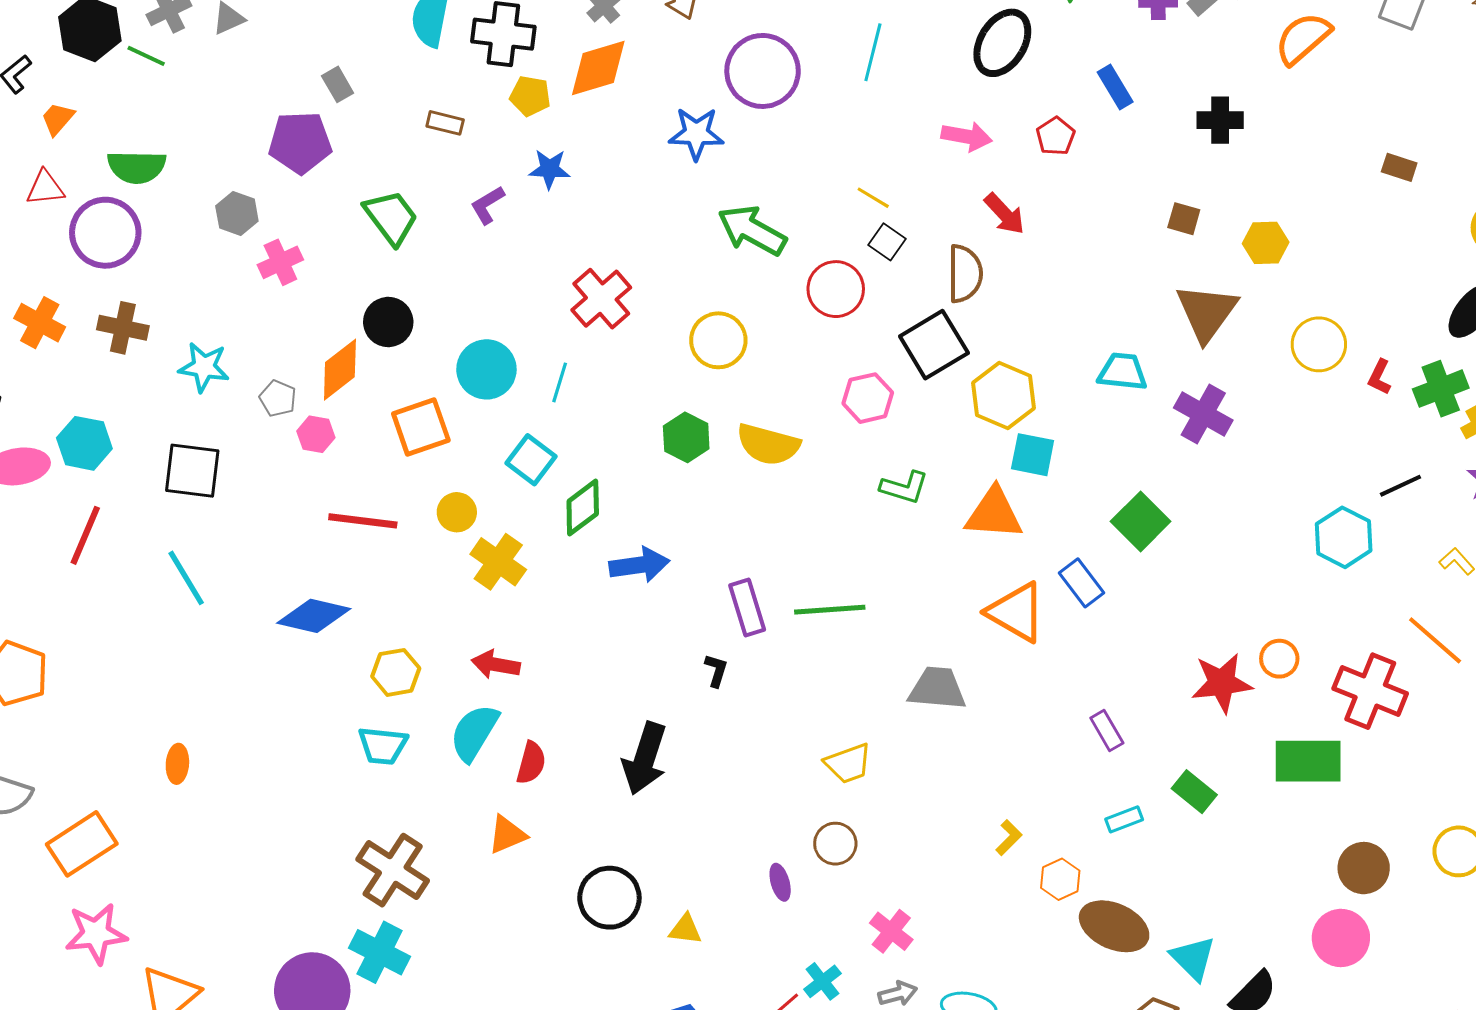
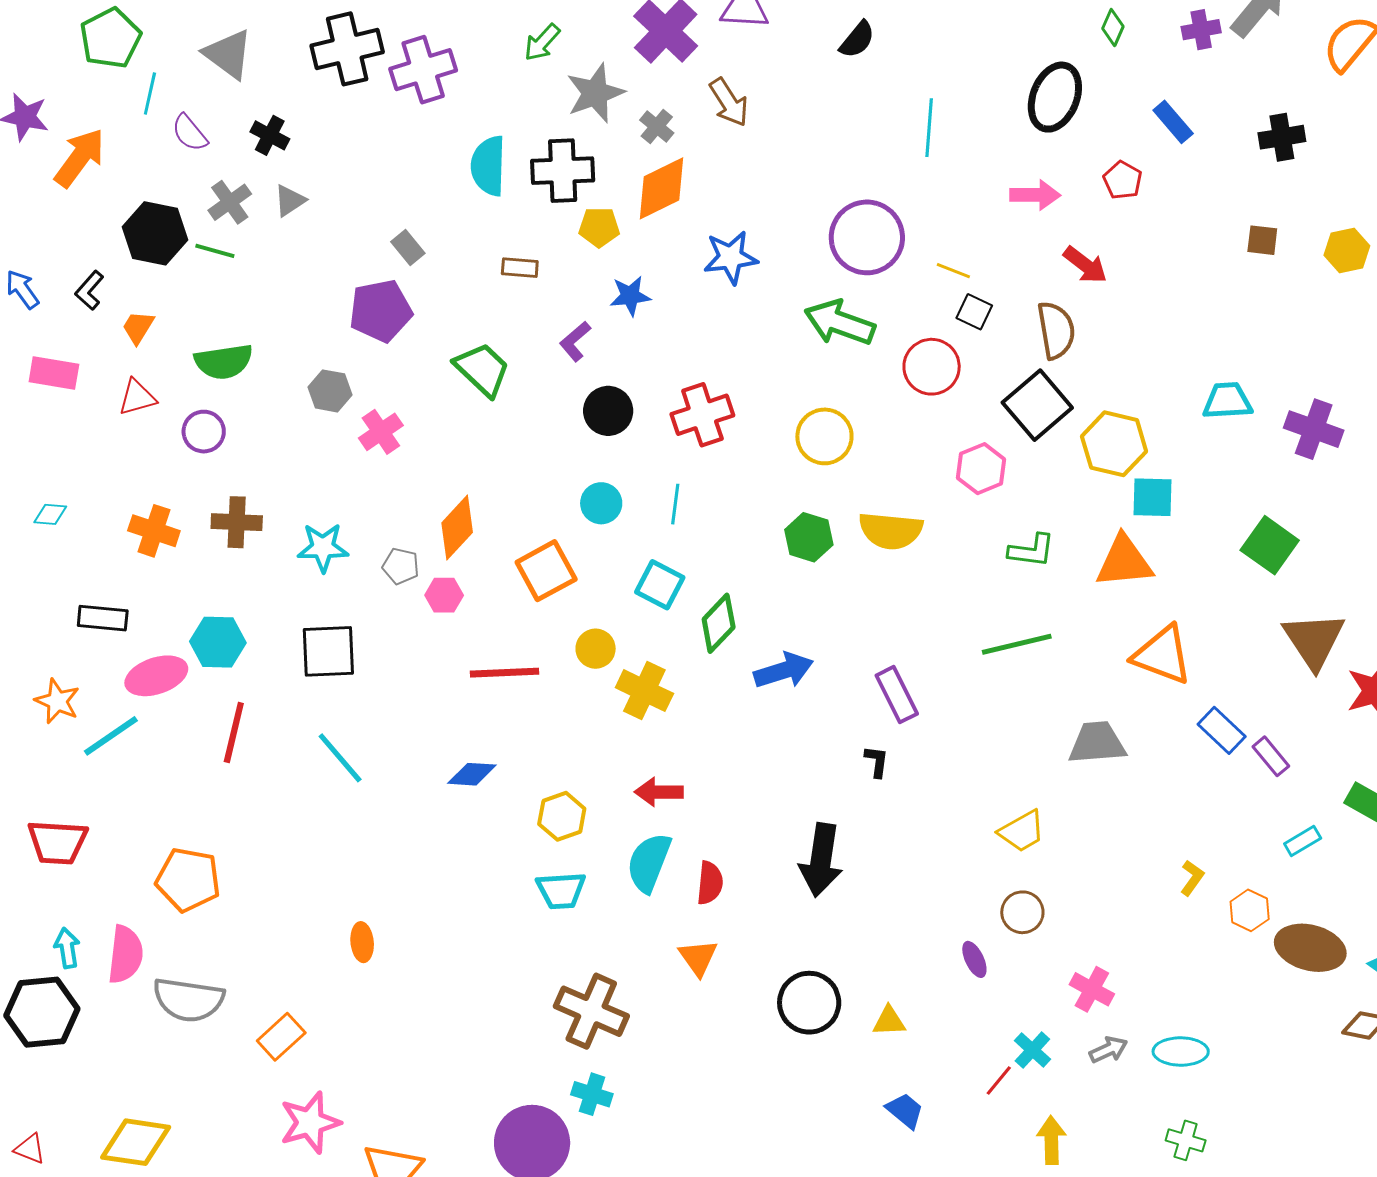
purple circle: (763, 71) -> (867, 237), moved
blue star: (696, 134) -> (731, 257), moved
purple circle: (105, 233) -> (204, 432), size x0.6
red cross: (601, 299) -> (702, 415), turned 32
brown triangle: (1207, 312) -> (1314, 640), moved
black circle: (388, 322) -> (608, 411), moved
cyan circle: (486, 369) -> (601, 503), size x0.7
blue rectangle: (1081, 583) -> (1222, 730), moved
green line: (830, 610) -> (1017, 644), moved
blue diamond: (314, 616) -> (472, 774), size x0.7
orange triangle: (507, 835) -> (698, 957), turned -33
orange rectangle: (82, 844) -> (281, 1037), size x0.7
cyan cross: (380, 952) -> (592, 1094), size x0.7

